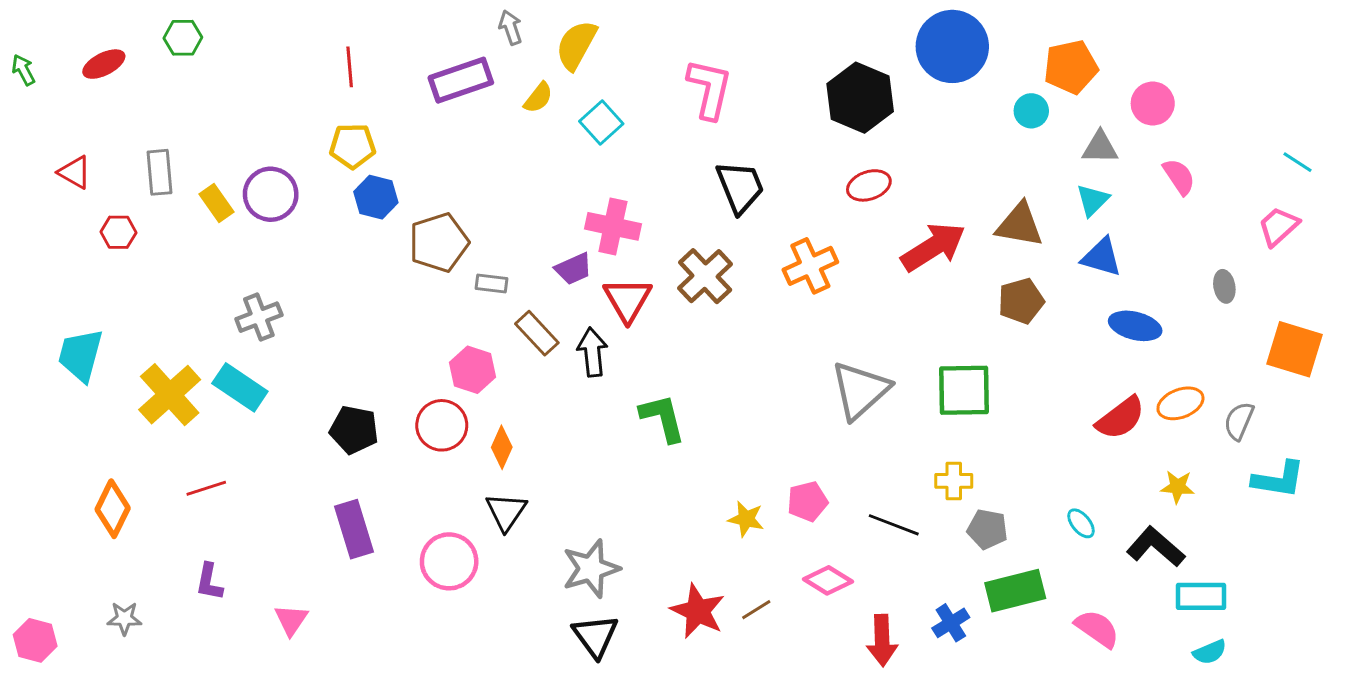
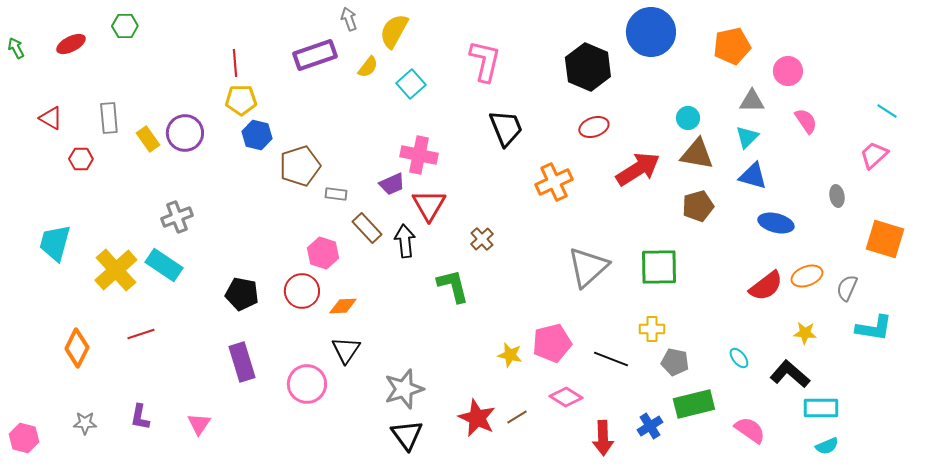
red line: (350, 67) -> (235, 63), moved
cyan circle: (1031, 111) -> (688, 118), moved
brown cross: (705, 276) -> (482, 239), moved, size x0.6
orange diamond: (502, 447) -> (343, 306), turned 64
pink pentagon: (807, 501) -> (552, 343), size x1.4
purple L-shape: (209, 582) -> (140, 417), moved

